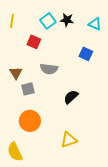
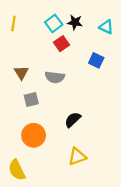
red square: (34, 42) -> (62, 44), moved, turned 32
brown triangle: (16, 73) -> (21, 73), moved
black semicircle: (71, 97) -> (73, 120), moved

